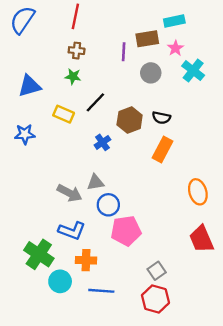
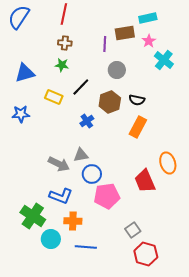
gray circle: (151, 73) -> (117, 70), moved
red trapezoid: (201, 239) -> (145, 181), moved
red hexagon: (155, 299) -> (146, 254), moved

